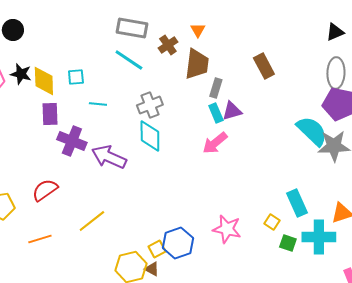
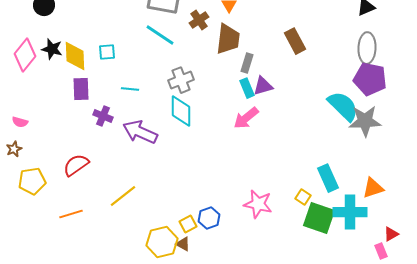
cyan line: (98, 104) -> (130, 89), moved
purple cross: (72, 141) -> (103, 116), size x0.7
blue hexagon: (178, 243) -> (209, 218), size x0.7
green square: (288, 243) -> (319, 218), size x1.8

